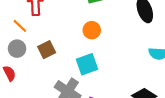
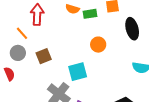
orange circle: (92, 30) -> (98, 45), moved

